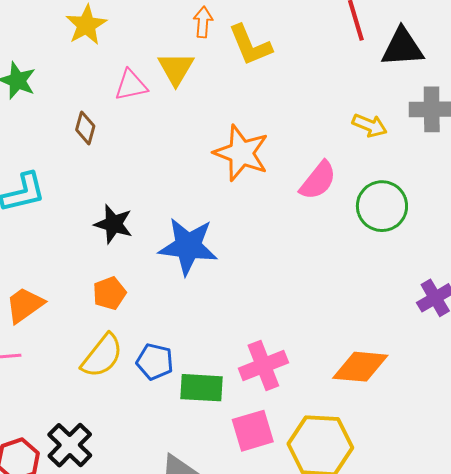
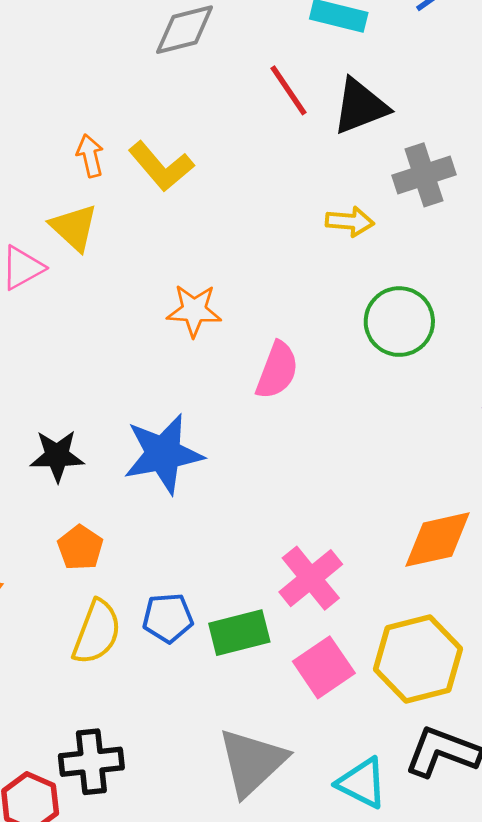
orange star: (241, 153) -> (194, 310), size x0.7
pink semicircle: (318, 180) -> (277, 370), moved
black cross: (70, 445) -> (91, 762), turned -33

